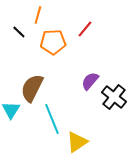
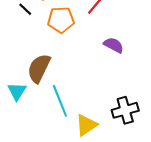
purple semicircle: (90, 81) -> (114, 45), moved, turned 78
black cross: (114, 97) -> (125, 110), moved, turned 35

